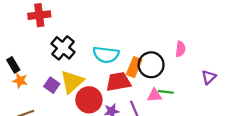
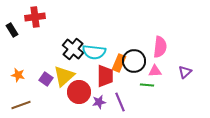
black cross: (63, 48) -> (73, 49), moved
pink semicircle: (180, 49) -> (160, 47), size x1.5
black rectangle: (13, 65) -> (12, 30), moved
red trapezoid: (118, 82) -> (105, 76), turned 100
pink triangle: (154, 95) -> (155, 71), moved

